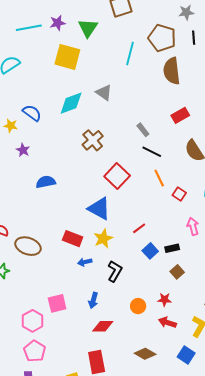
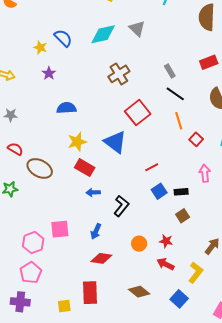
yellow star: (103, 238) -> (77, 142), moved

